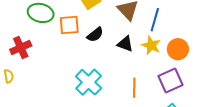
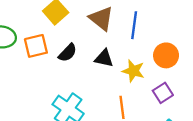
yellow star: (151, 45) -> (133, 71), moved
purple square: (171, 80) -> (163, 93), size x0.7

